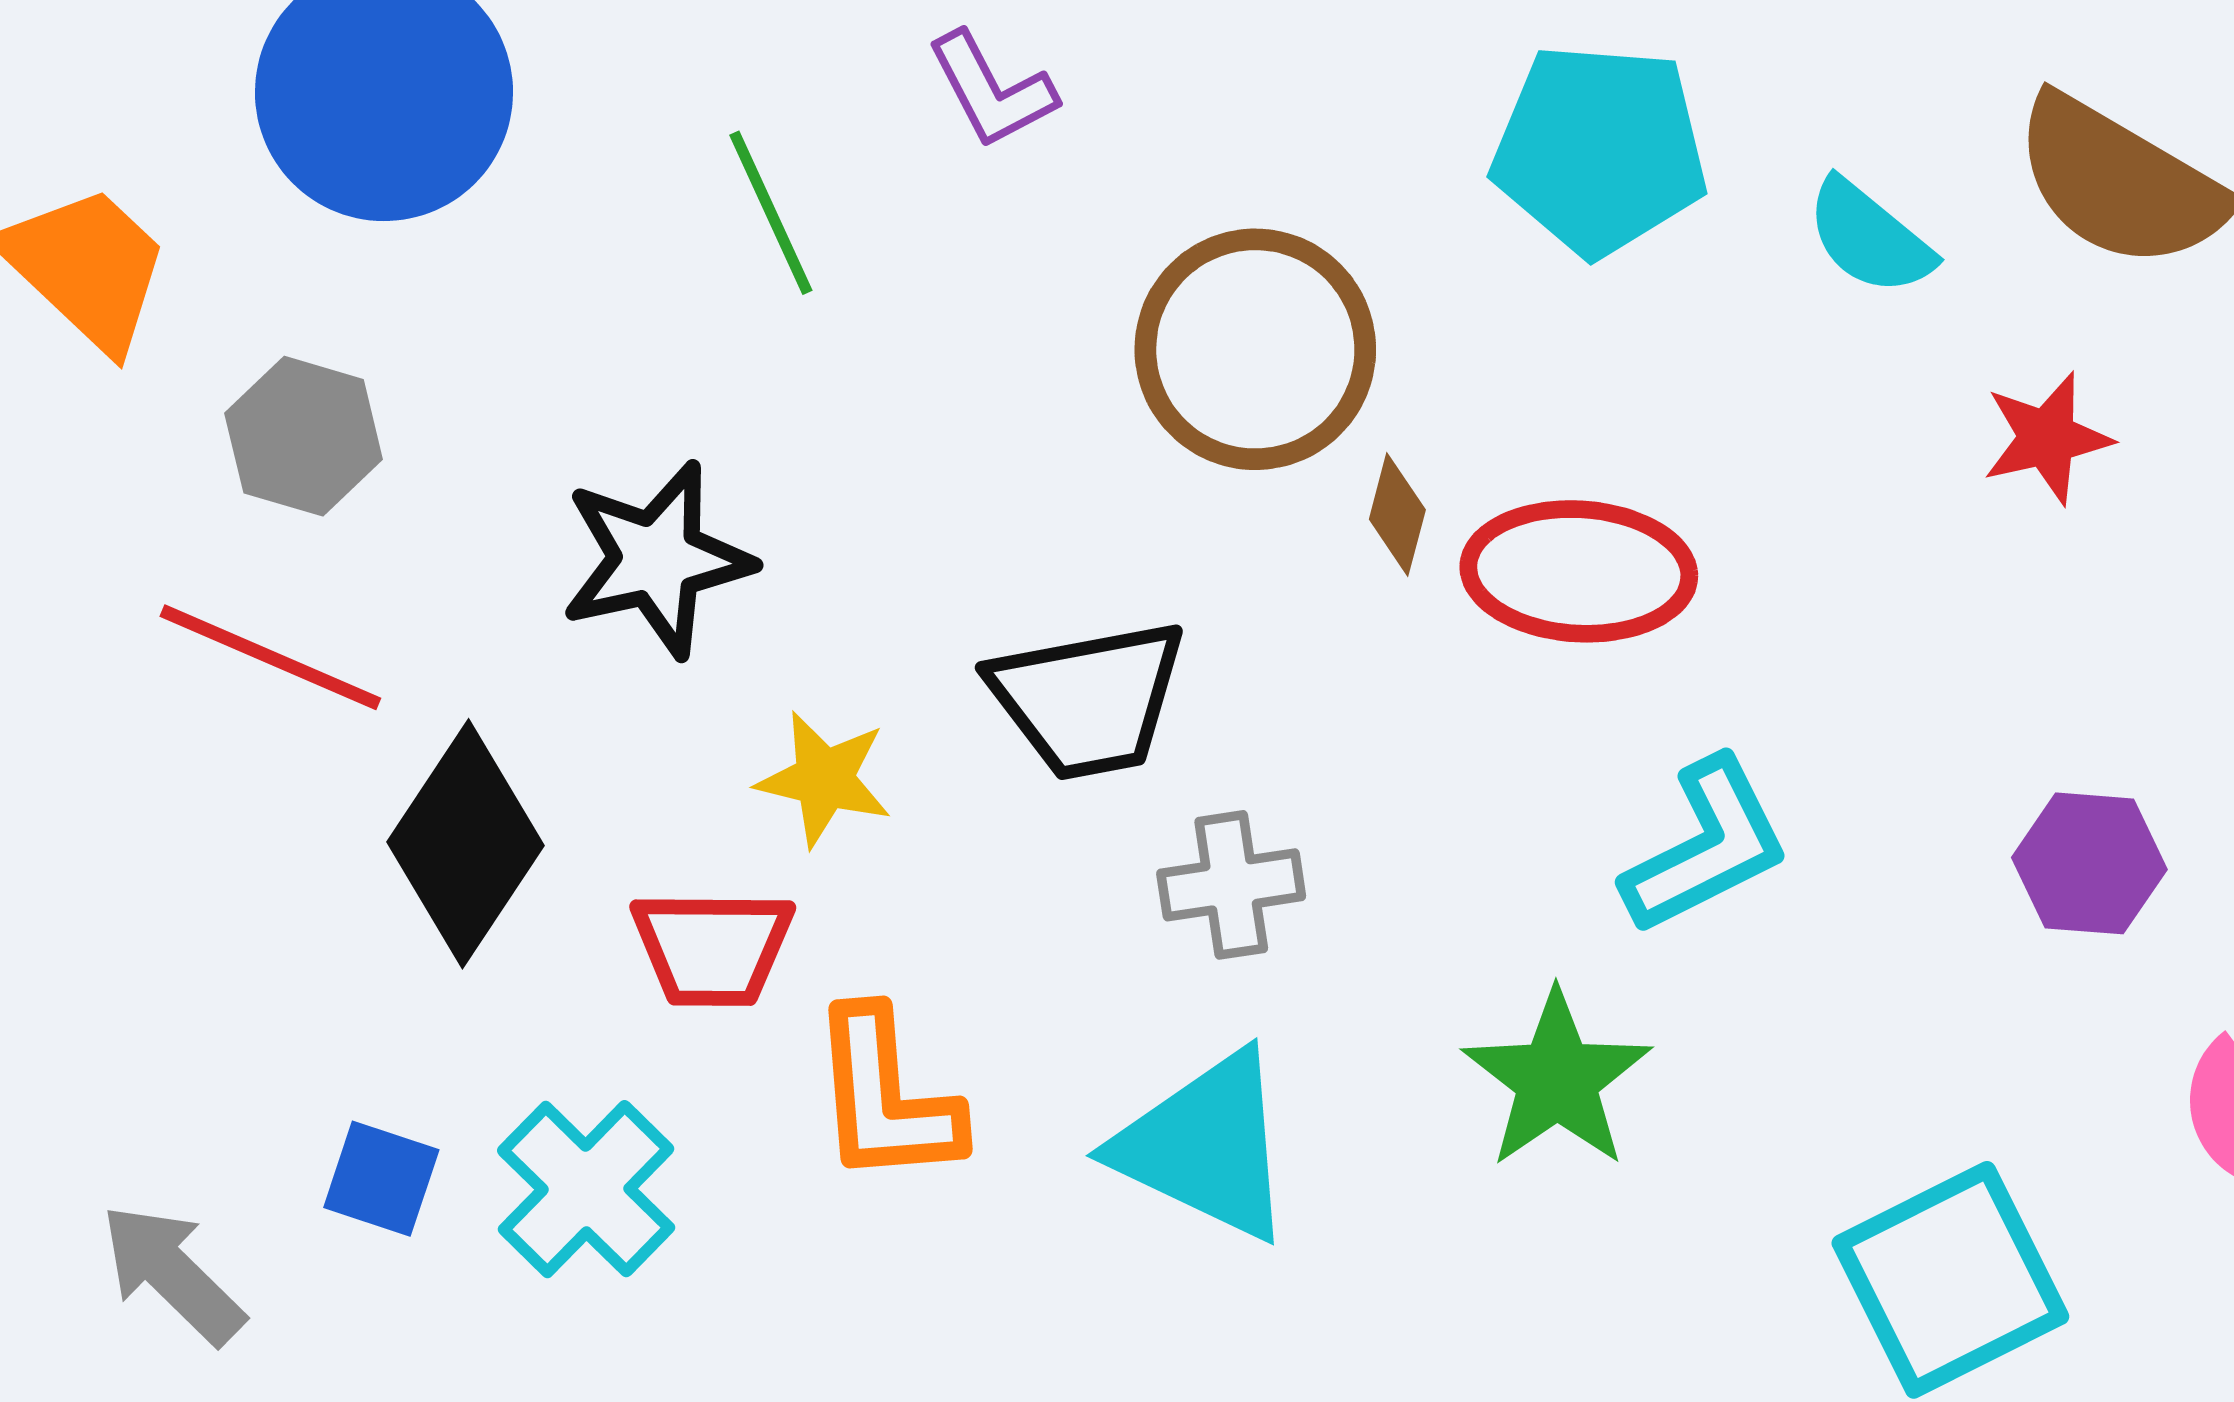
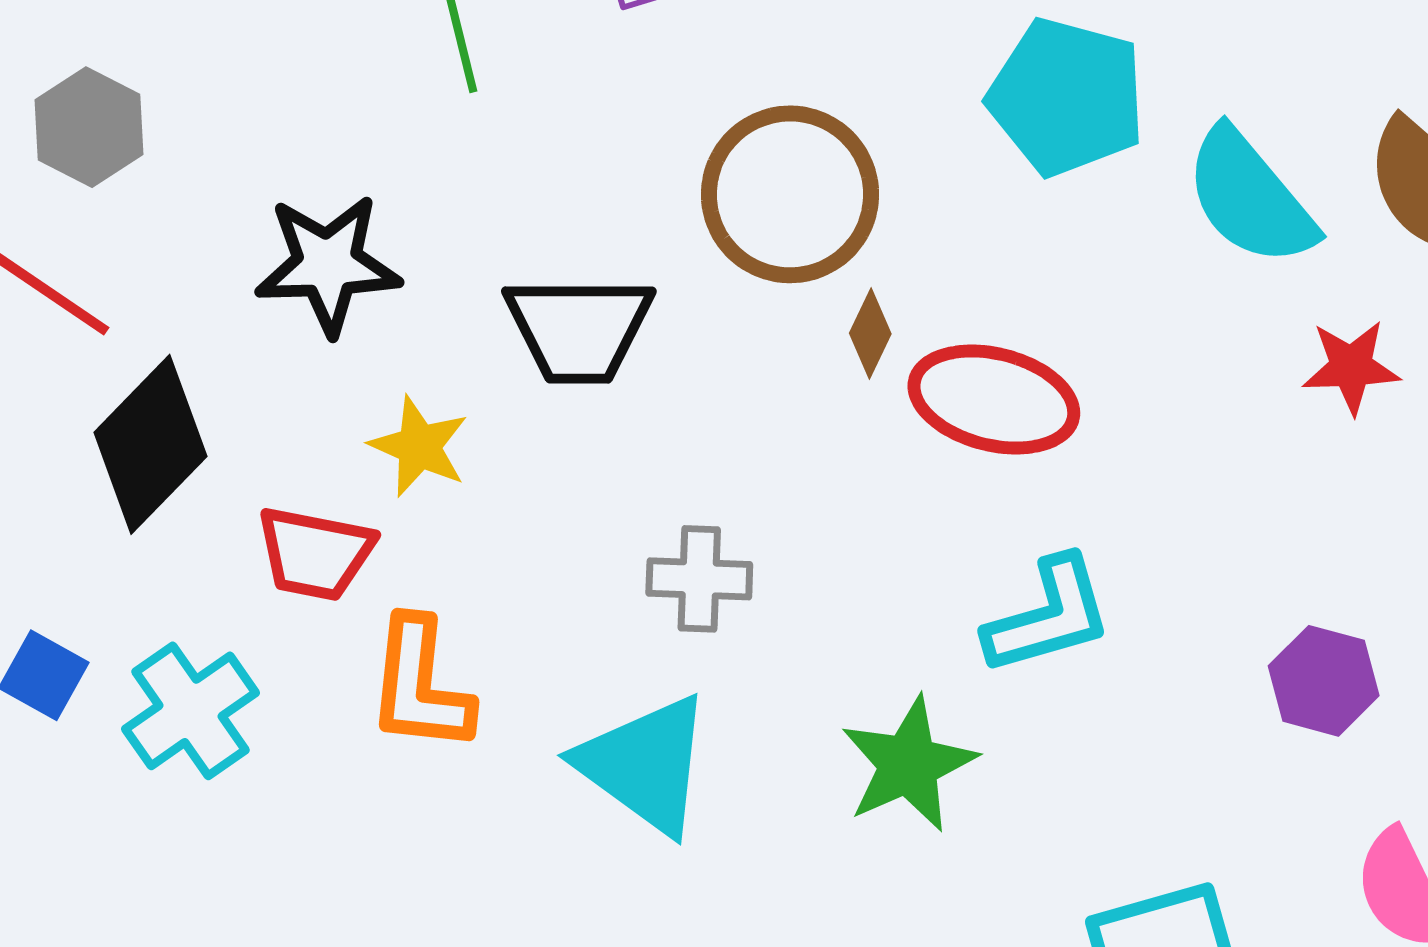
cyan semicircle: (1869, 237) -> (1250, 197), size x1.5
black trapezoid: (1088, 699) -> (579, 329), moved

